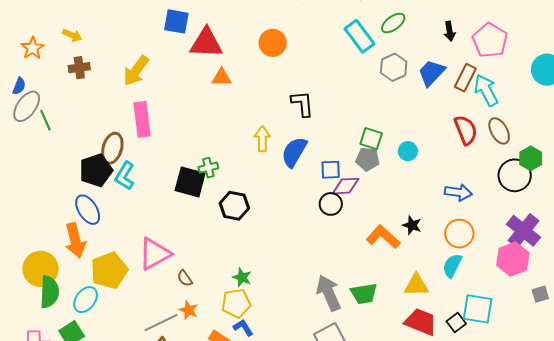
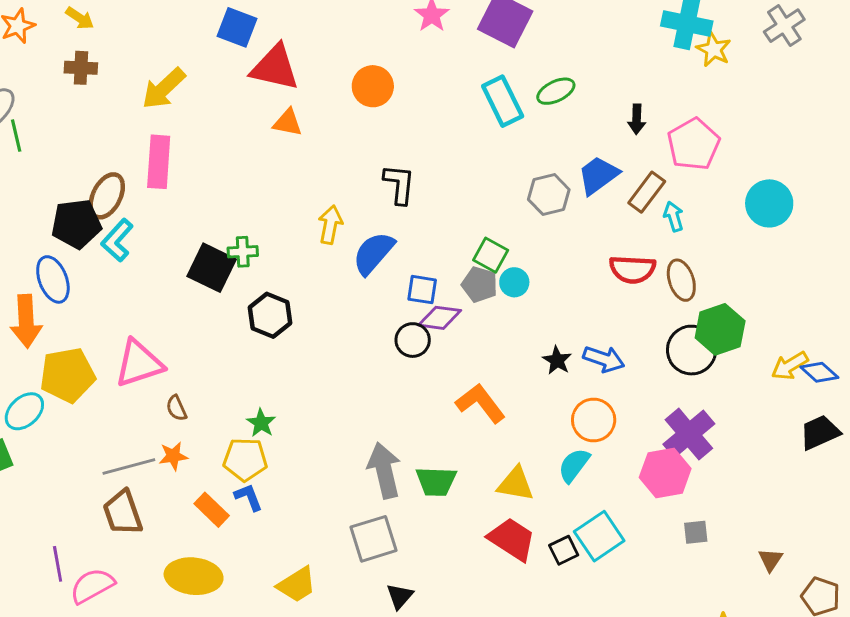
gray hexagon: (394, 67) -> (549, 194), moved
cyan arrow: (486, 90) -> (674, 216), size x0.6
red semicircle: (466, 130) -> (632, 269), turned 104
cyan circle: (408, 151) -> (514, 282), moved
green hexagon: (531, 158) -> (720, 329), size x1.4
black star: (412, 225) -> (557, 360), moved
cyan square: (478, 309) -> (599, 536), turned 36
orange star: (189, 310) -> (173, 456), turned 30

